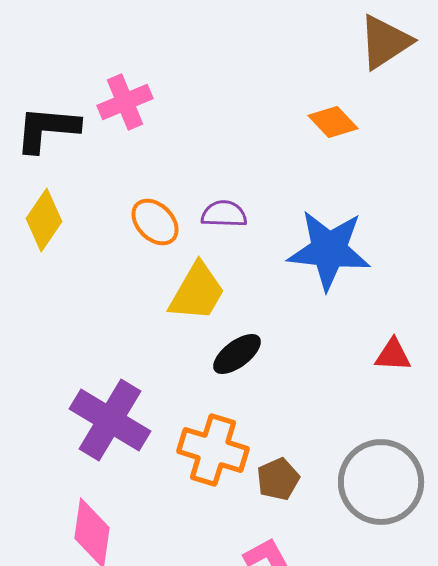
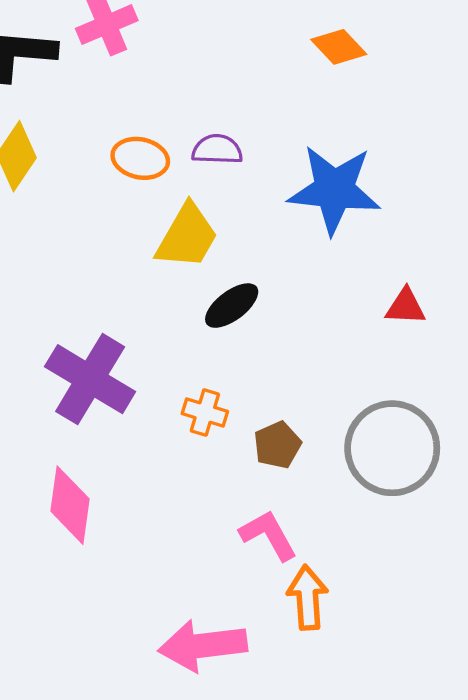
orange ellipse: (155, 222) -> (140, 158), turned -33
orange cross: (213, 450) -> (205, 413), size x0.6

